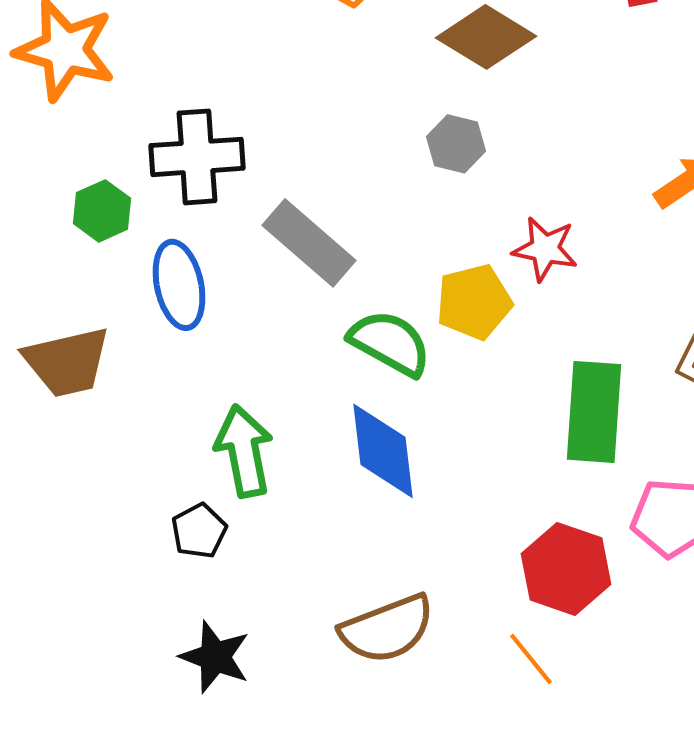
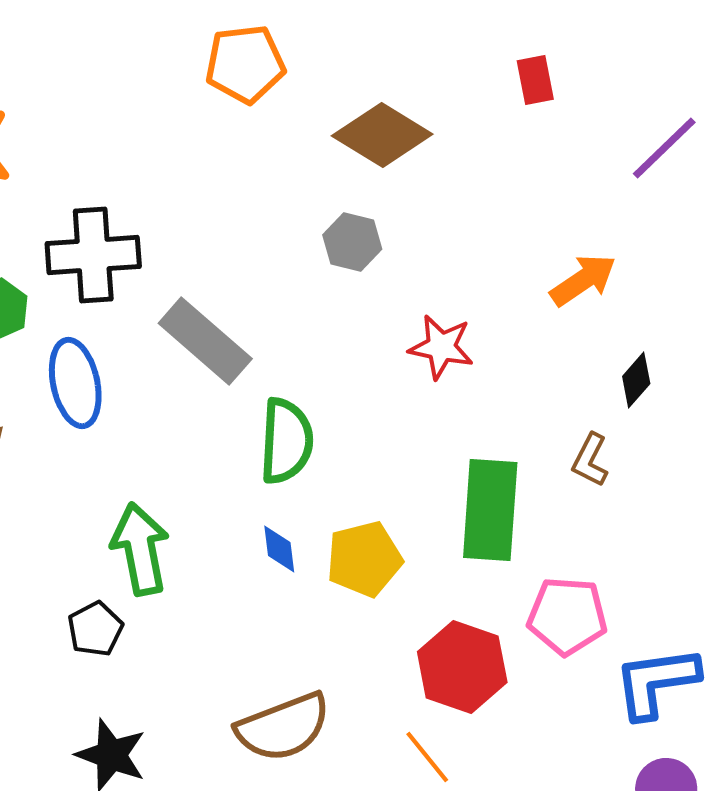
yellow pentagon: (474, 302) -> (364, 559), moved
green semicircle: (390, 343) -> (286, 441), turned 64
blue diamond: (383, 451) -> (279, 549), size x0.5

